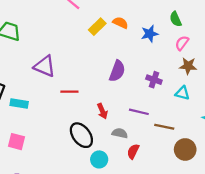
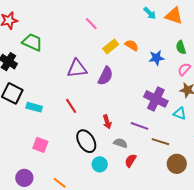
purple triangle: (45, 66) -> (77, 69), moved, turned -35
purple semicircle: (117, 71) -> (105, 76), moved
purple cross: (154, 80) -> (156, 99), size x1.6
red line: (69, 92) -> (71, 106), moved, turned 49
pink square: (16, 142) -> (40, 145), moved

